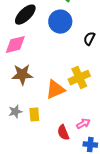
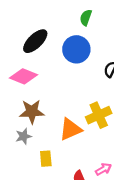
pink diamond: (15, 45) -> (24, 76), turned 35
gray star: (15, 112) -> (24, 136), moved

